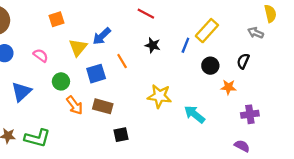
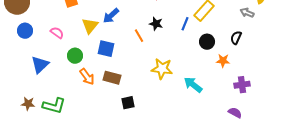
orange line: (122, 61) -> (139, 36), moved
blue square: (96, 74) -> (106, 49), turned 30

